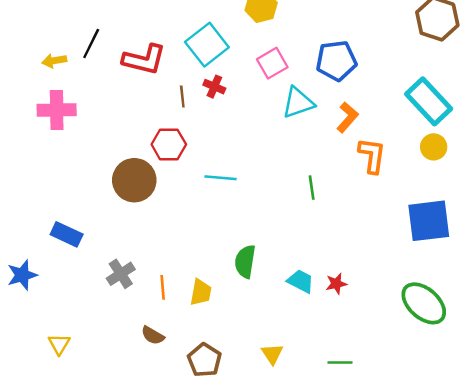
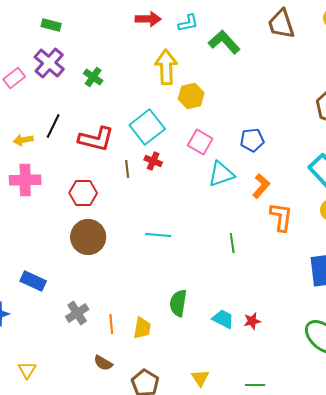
blue pentagon: (336, 61) -> (252, 140), size x0.7
pink square: (272, 63) -> (200, 142), turned -30
red hexagon: (169, 144) -> (83, 193), moved

